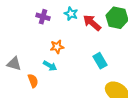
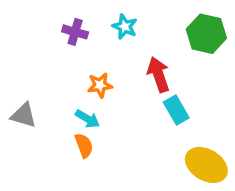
red arrow: (92, 23) -> (158, 74), moved, turned 30
orange semicircle: (33, 81) -> (84, 145), moved

